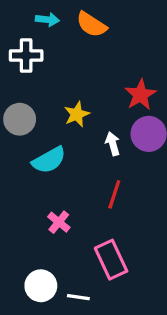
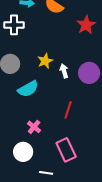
red star: (140, 95) -> (86, 25), moved
white arrow: (113, 144) -> (64, 71), moved
white circle: (41, 286) -> (23, 152), moved

